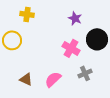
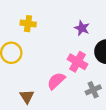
brown triangle: (26, 79) -> (27, 97), turned 32
pink semicircle: (53, 79) -> (56, 81), moved

